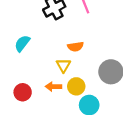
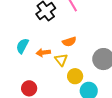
orange arrow: (53, 87) -> (43, 53), moved

